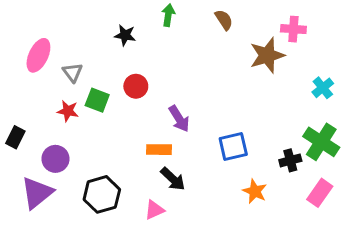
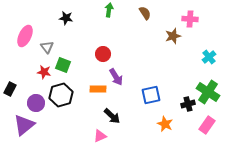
black star: (125, 35) -> (66, 18), moved
brown star: (267, 55) -> (173, 36), size x0.7
red circle: (136, 86) -> (103, 54), moved
orange rectangle: (159, 150) -> (98, 89), moved
black hexagon: (102, 194) -> (61, 95), moved

